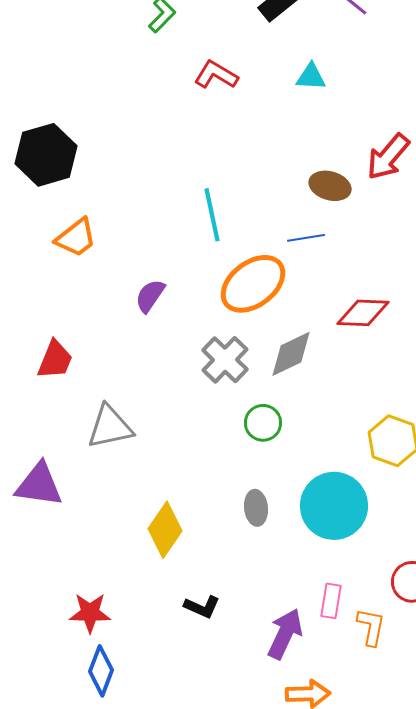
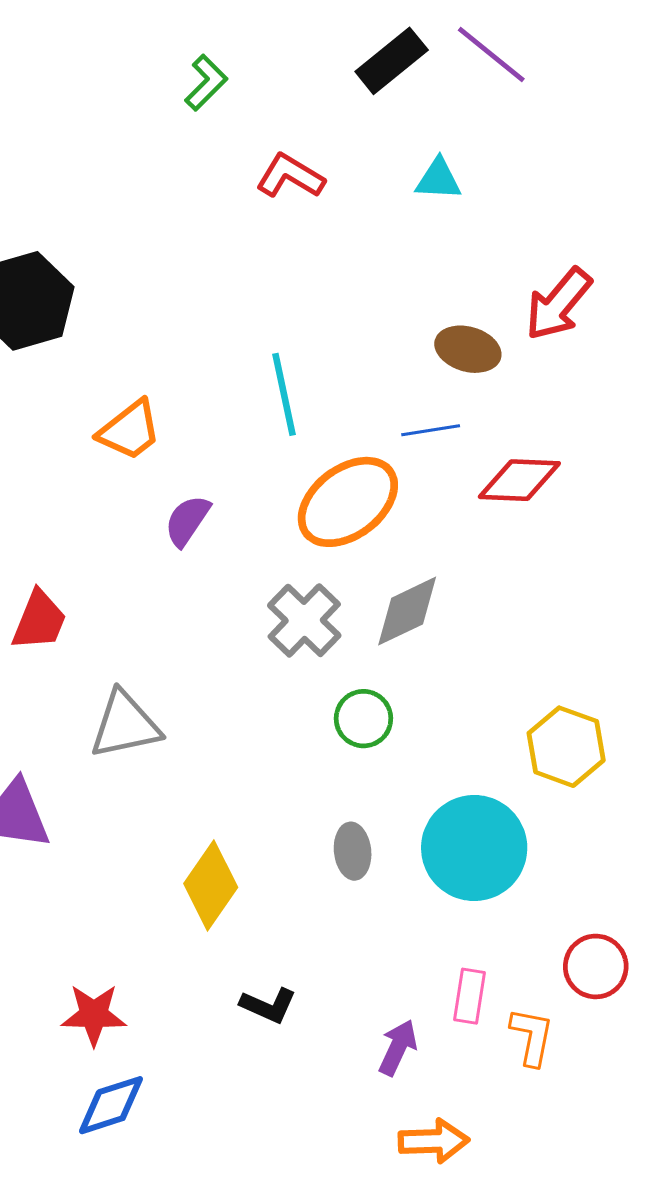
orange trapezoid: (76, 238) -> (130, 430), moved
red diamond: (363, 313) -> (519, 480), moved
purple arrow: (285, 634) -> (398, 1048), size x0.7
blue diamond: (101, 671) -> (111, 1105), turned 51

